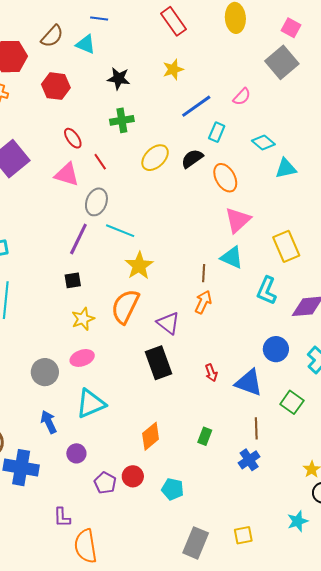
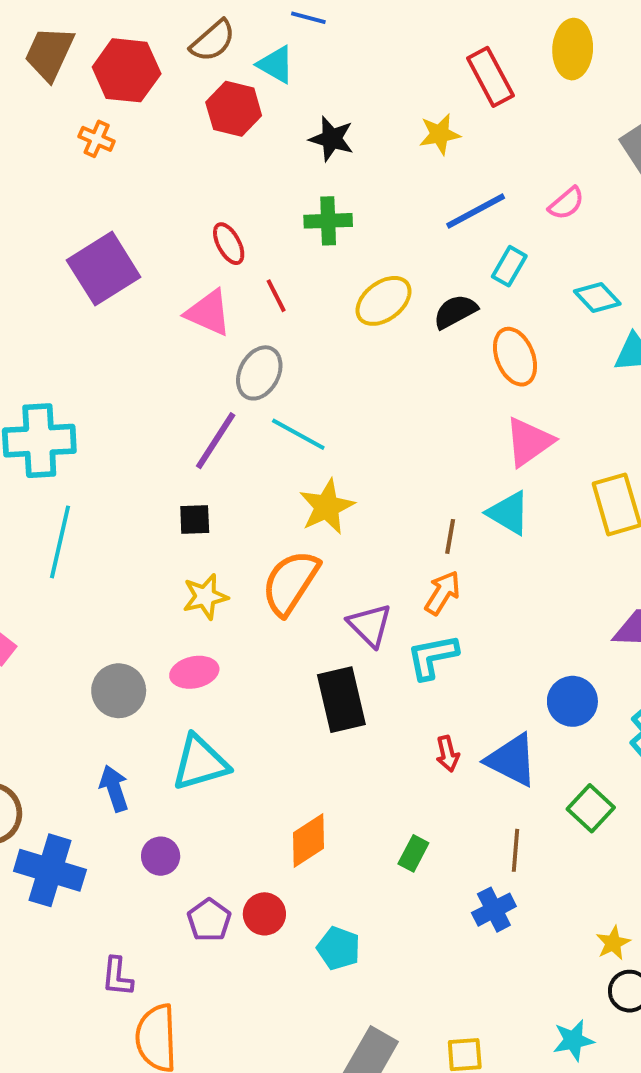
red rectangle: (173, 21) -> (490, 77), moved
red hexagon: (56, 86) -> (234, 109), moved
cyan L-shape: (267, 291) -> (432, 657), moved, turned 48
red arrow: (211, 373) -> (447, 754), moved

